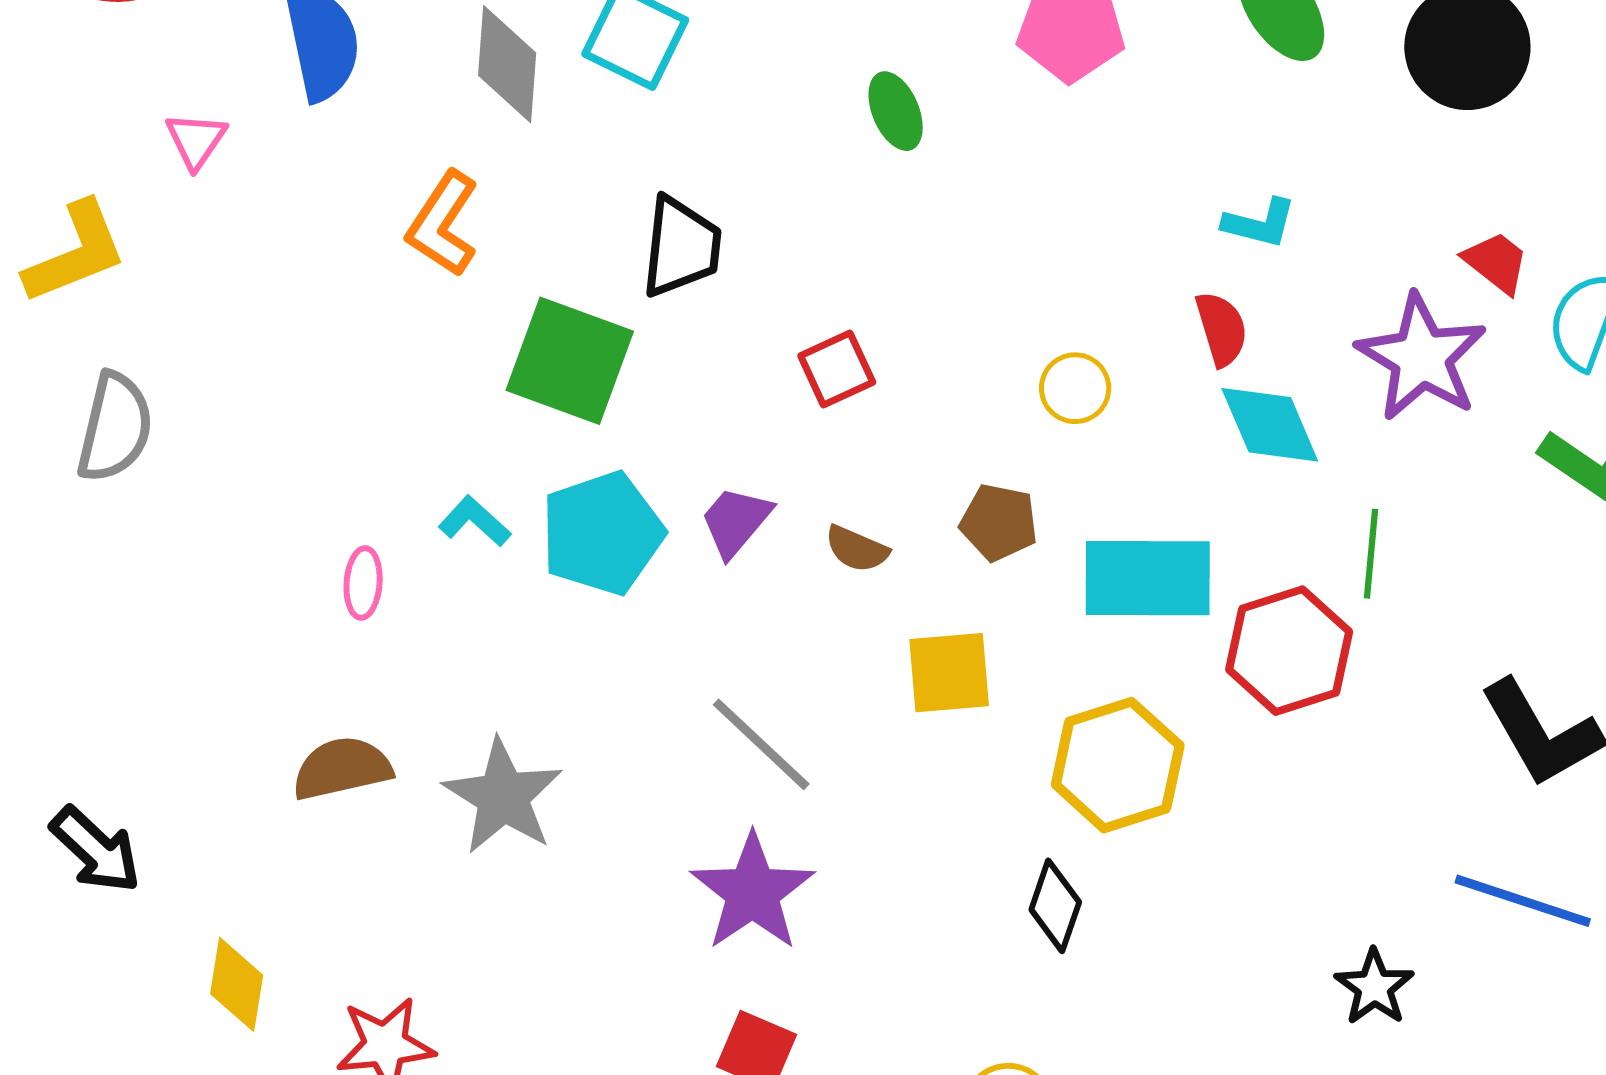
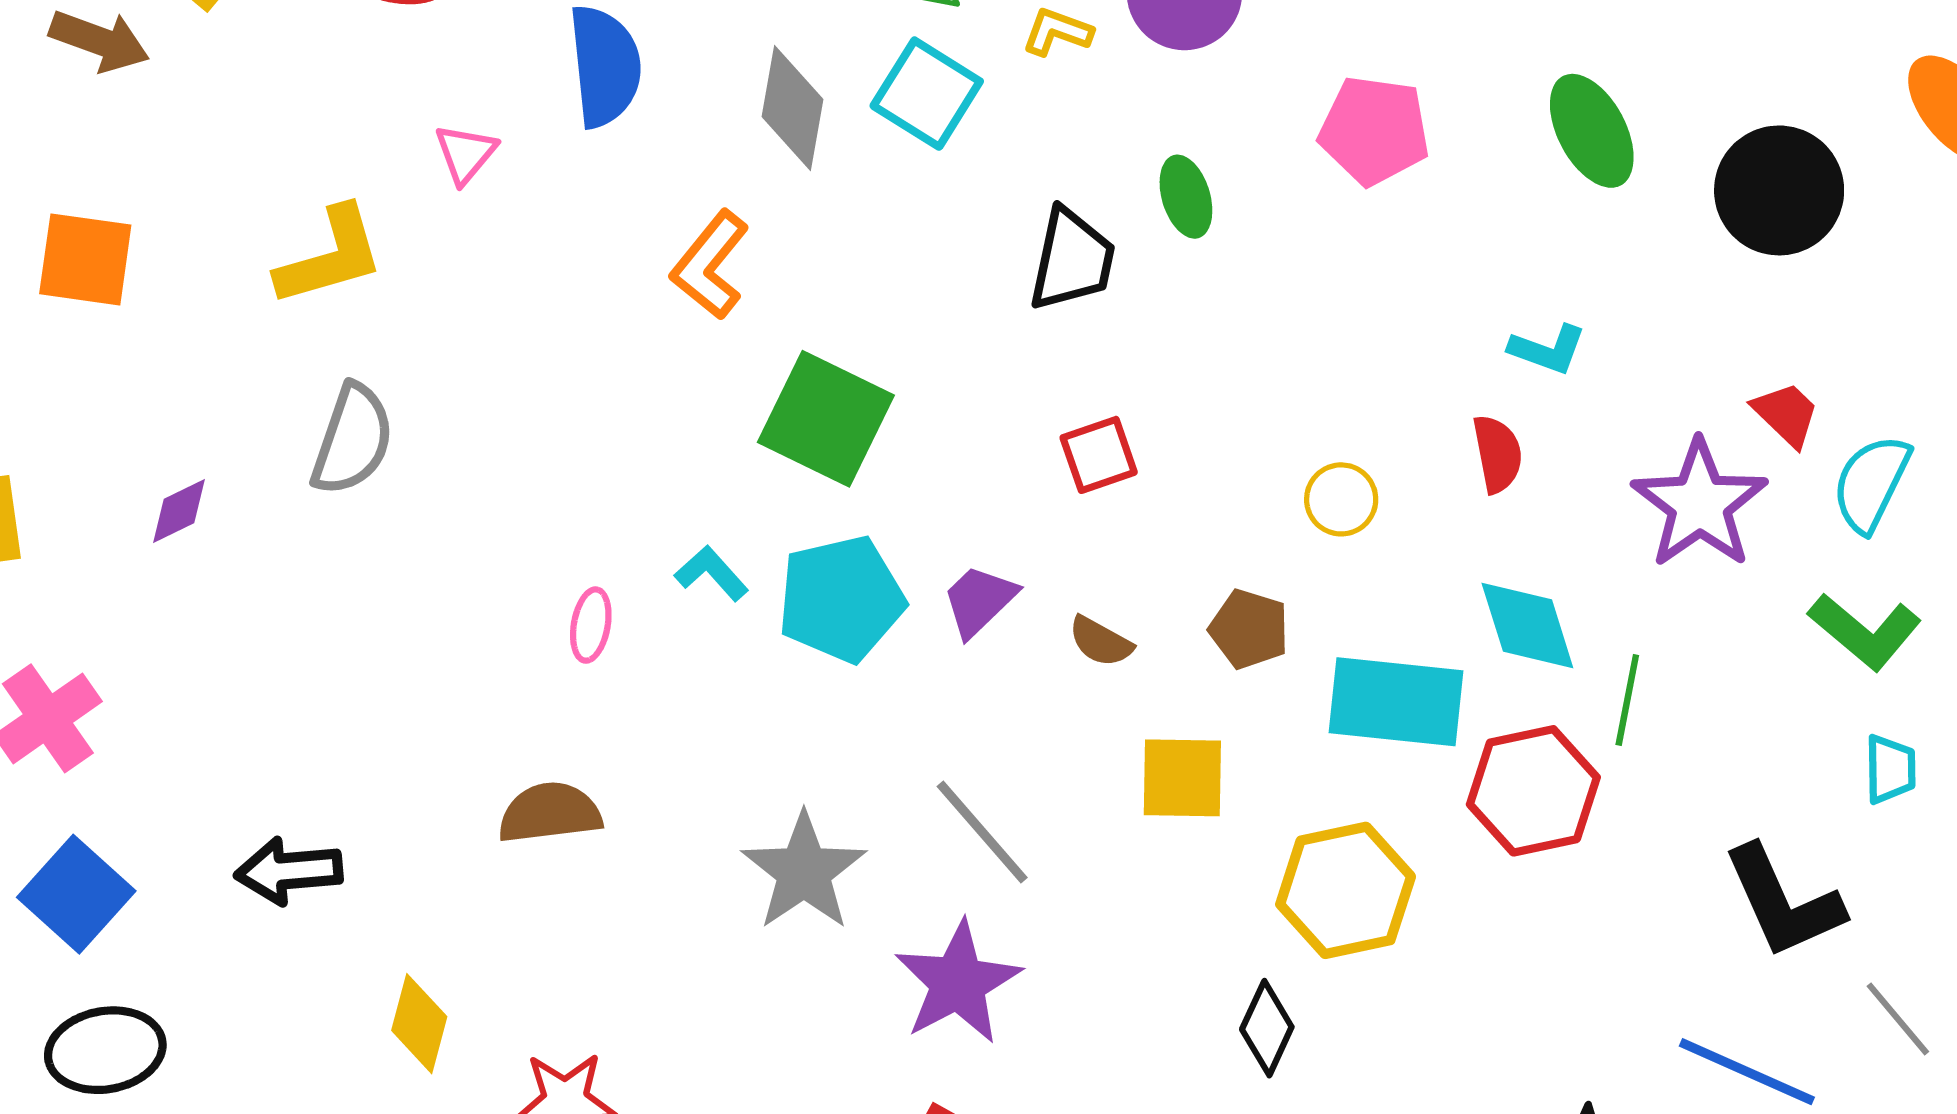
black trapezoid: (681, 247) -> (1072, 260), moved
cyan diamond: (1270, 425) -> (1527, 626), moved
gray star: (503, 797) -> (804, 871), moved
black arrow: (96, 850) -> (289, 871), turned 126

